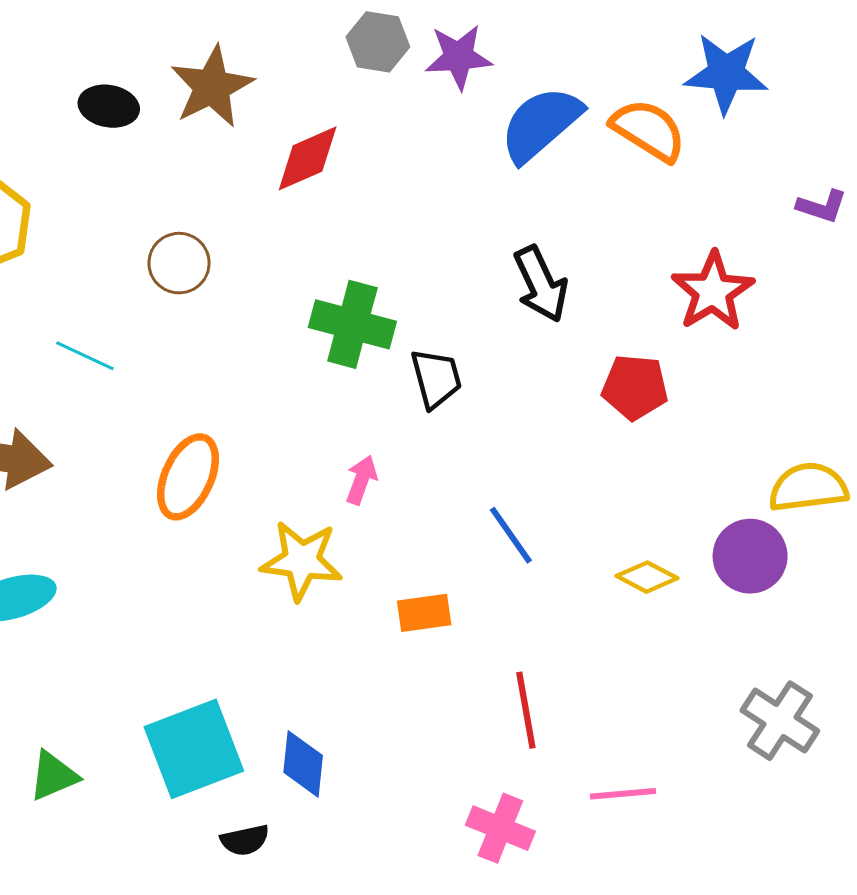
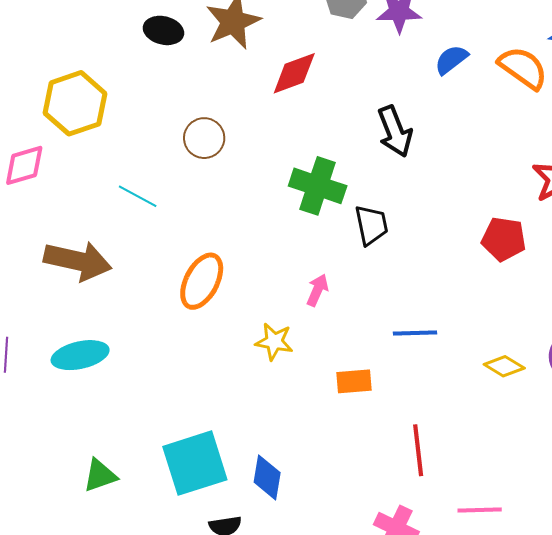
blue semicircle: (541, 124) -> (451, 60), size x0.6
black arrow: (541, 284) -> (395, 131), moved
blue line: (511, 535) -> (415, 333), turned -60
yellow star: (302, 561) -> (274, 342), size x0.7

